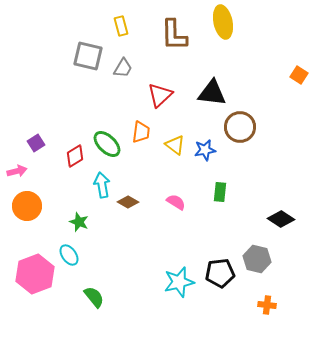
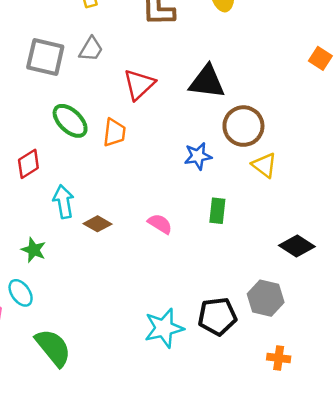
gray square: (88, 56) -> (45, 57), moved
green ellipse: (107, 144) -> (70, 121), moved
yellow triangle: (175, 145) -> (264, 165), moved
green semicircle: (94, 297) -> (53, 348), size x1.4

